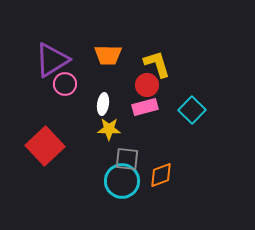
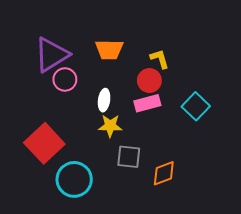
yellow L-shape: (157, 64) -> (160, 59), size x0.7
cyan circle: (122, 181) -> (74, 179), moved

